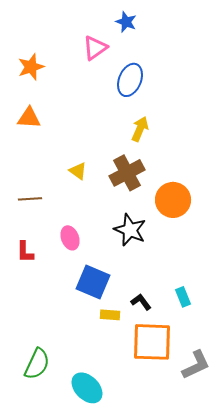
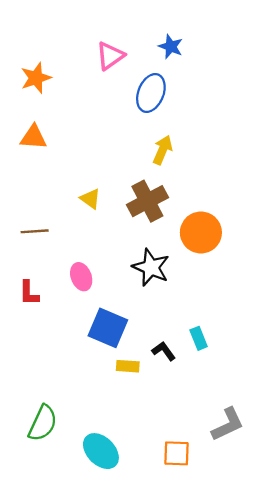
blue star: (126, 22) -> (171, 47), moved
cyan rectangle: (183, 297) -> (199, 338), moved
orange square: (152, 342) -> (176, 453), moved, size x0.6

